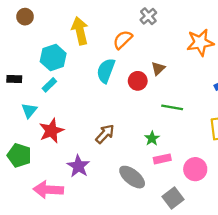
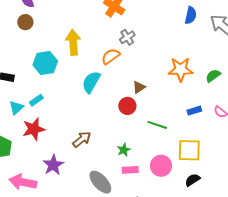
gray cross: (148, 16) -> (127, 37), moved
red circle: (138, 81) -> (127, 106), moved
cyan rectangle: (49, 85) -> (36, 100), moved
green line: (172, 107) -> (157, 125), moved
pink circle: (195, 169) -> (161, 166), moved

